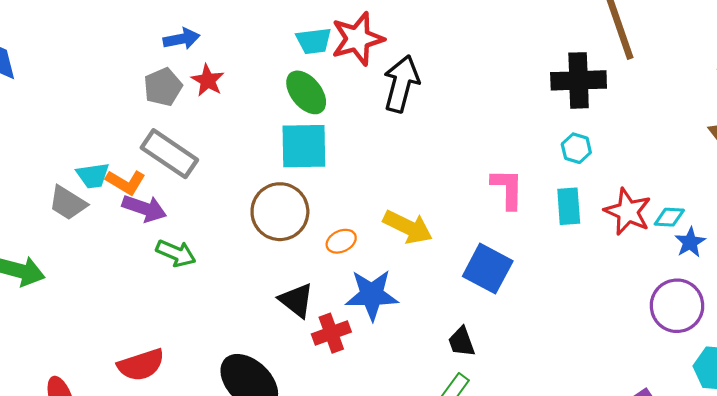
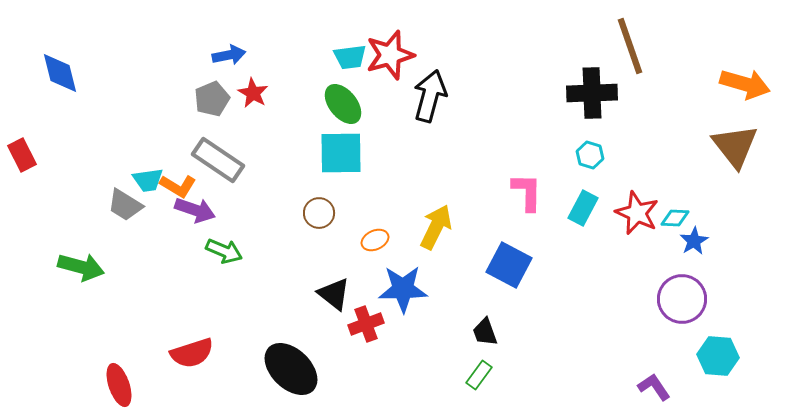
cyan rectangle: (569, 206) -> (583, 208), turned 32
brown circle: (280, 212) -> (319, 213), size x0.6
yellow arrow: (408, 227) -> (436, 227), turned -90

